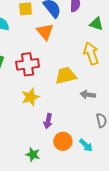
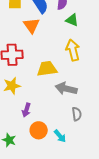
green triangle: (96, 24) -> (72, 20), moved
gray arrow: (88, 95) -> (66, 89), size x1.5

